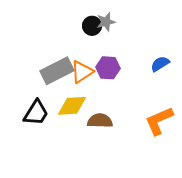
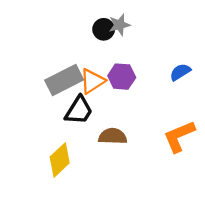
yellow diamond: (72, 106) -> (60, 160), moved, turned -40
black trapezoid: (36, 113) -> (79, 110), moved

